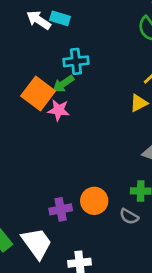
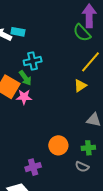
green arrow: (63, 84) -> (25, 78), turned -84
orange circle: (94, 201) -> (58, 145), moved

